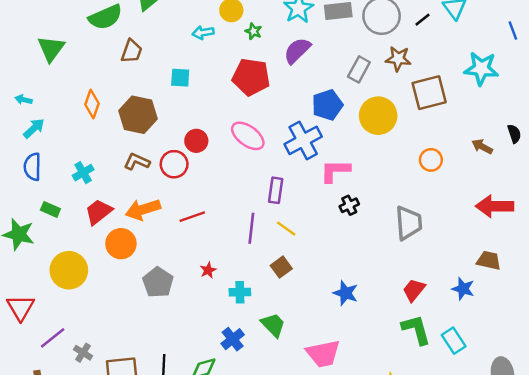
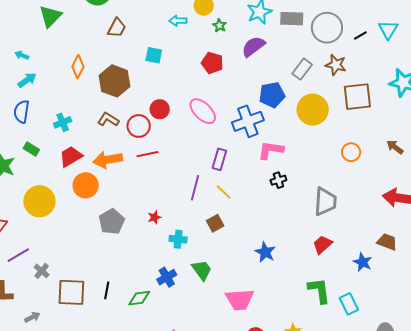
red pentagon: (251, 77) -> (212, 63), size x0.7
red line: (192, 217) -> (148, 154), moved
red trapezoid: (414, 290) -> (322, 245), moved

